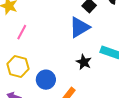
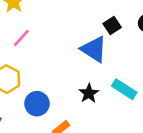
blue triangle: (79, 27) -> (94, 49), turned 50

